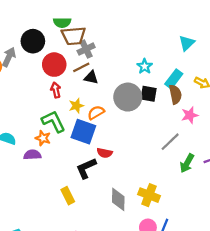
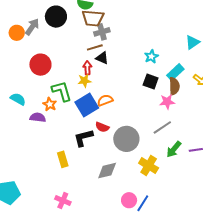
red circle: (54, 65) -> (40, 65), moved
red arrow: (56, 90) -> (87, 68), moved
gray circle: (128, 97) -> (126, 139), moved
orange semicircle: (96, 113) -> (105, 100), moved
pink star: (190, 115) -> (167, 102), moved
blue square: (83, 132) -> (87, 105), turned 30
yellow cross: (149, 195) -> (149, 166), moved
gray diamond: (118, 199) -> (107, 171), turned 65

